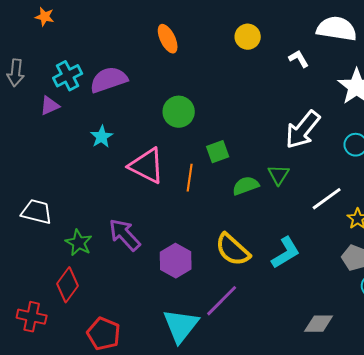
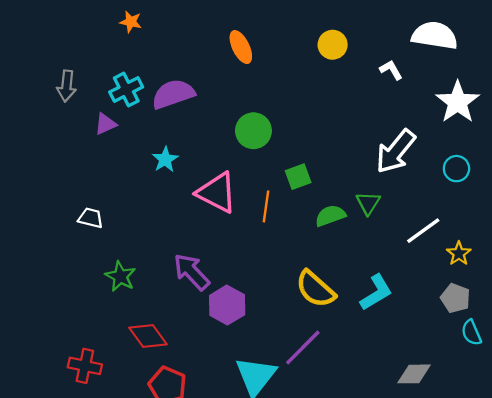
orange star: (45, 17) -> (131, 22), moved
white trapezoid: (37, 212) -> (91, 218), moved, size x0.7
green star: (79, 243) -> (120, 276), moved
purple hexagon: (176, 261) -> (227, 305), moved
red diamond: (68, 285) -> (148, 336), moved, turned -72

